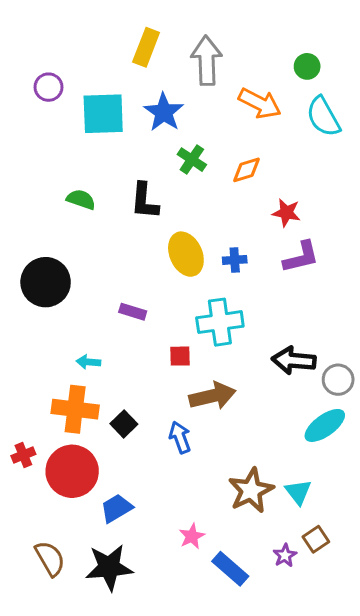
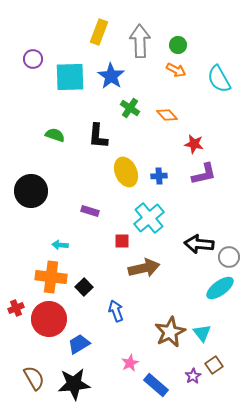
green circle: (307, 66) -> (178, 45), moved
orange arrow: (260, 103) -> (176, 70), size x0.7
orange diamond: (246, 170) -> (167, 115), turned 65
cyan cross: (220, 322) -> (149, 218), turned -32
blue arrow: (180, 437) -> (116, 311), moved

